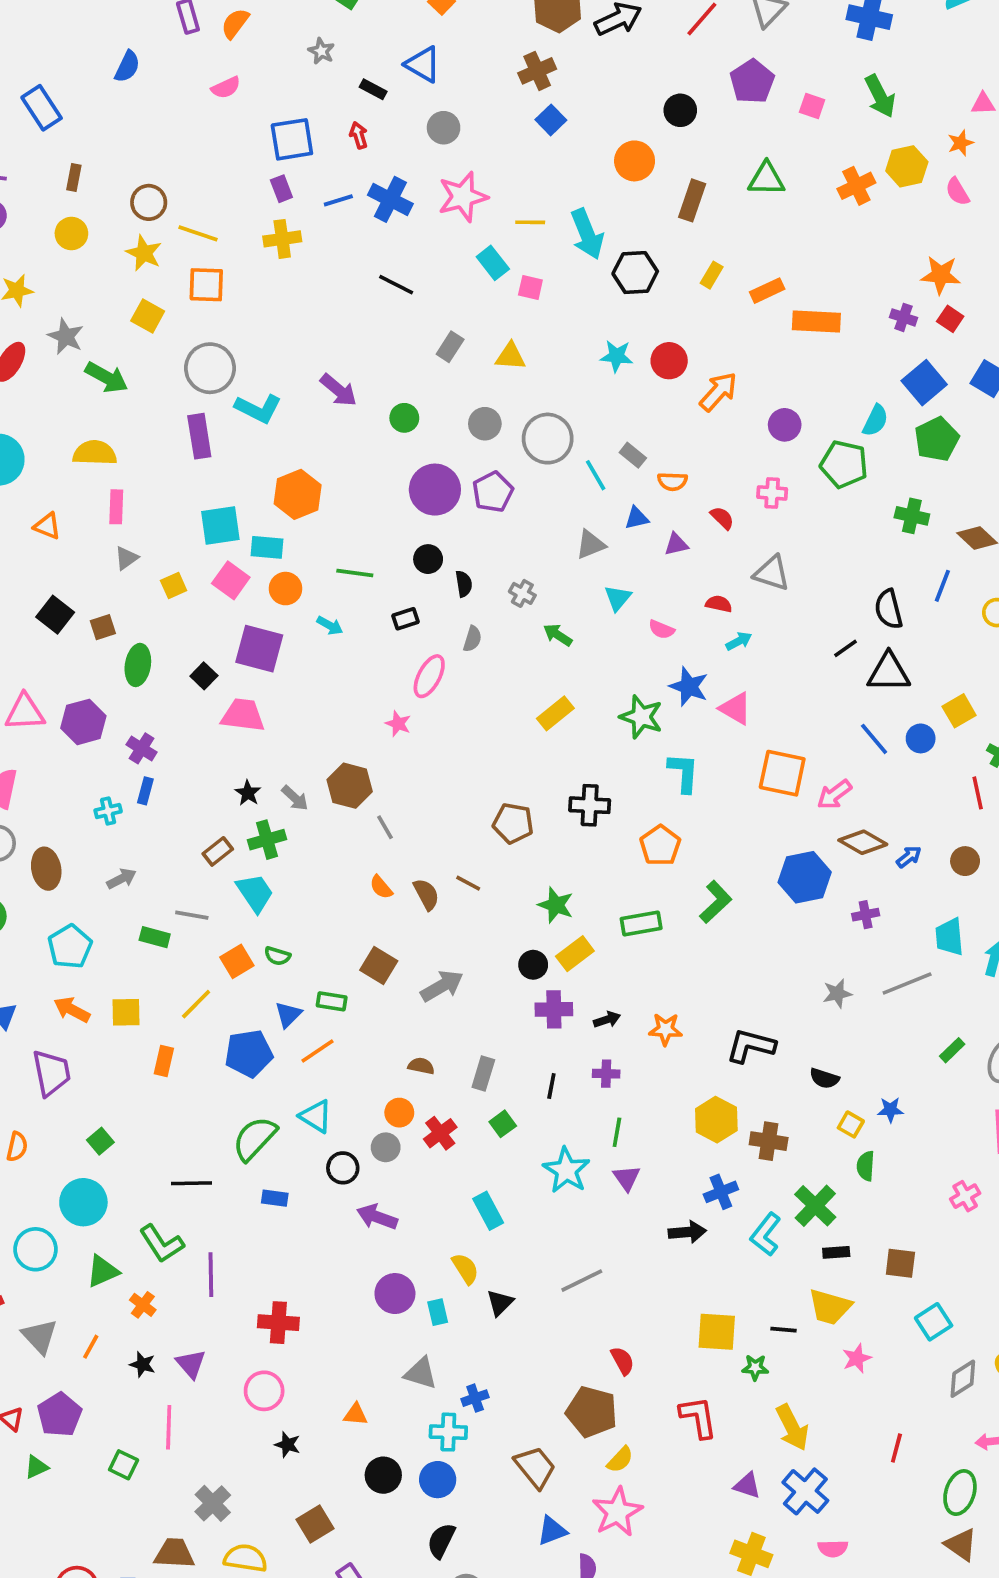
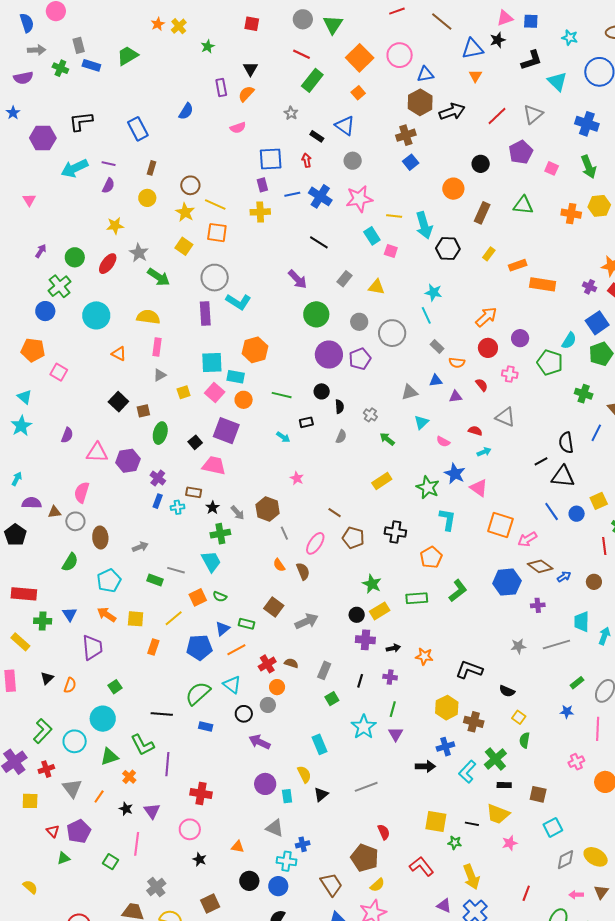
orange cross: (856, 186) -> (571, 214), turned 30
red circle: (669, 361) -> (488, 348), moved
purple arrow: (339, 390) -> (298, 279), moved
green circle: (404, 418) -> (316, 314), size x1.6
cyan line: (596, 475) -> (426, 315), moved
cyan arrow: (330, 626) -> (283, 437), moved
pink ellipse: (429, 676) -> (315, 543), moved
cyan cross: (108, 811) -> (178, 507), moved
brown rectangle: (218, 851) -> (194, 492), moved, turned 42
brown line: (468, 883) -> (335, 513), moved
blue star: (890, 1110) -> (567, 712), moved
red cross: (440, 1133) -> (267, 664), moved
red L-shape: (698, 1417) -> (421, 866), turned -35

